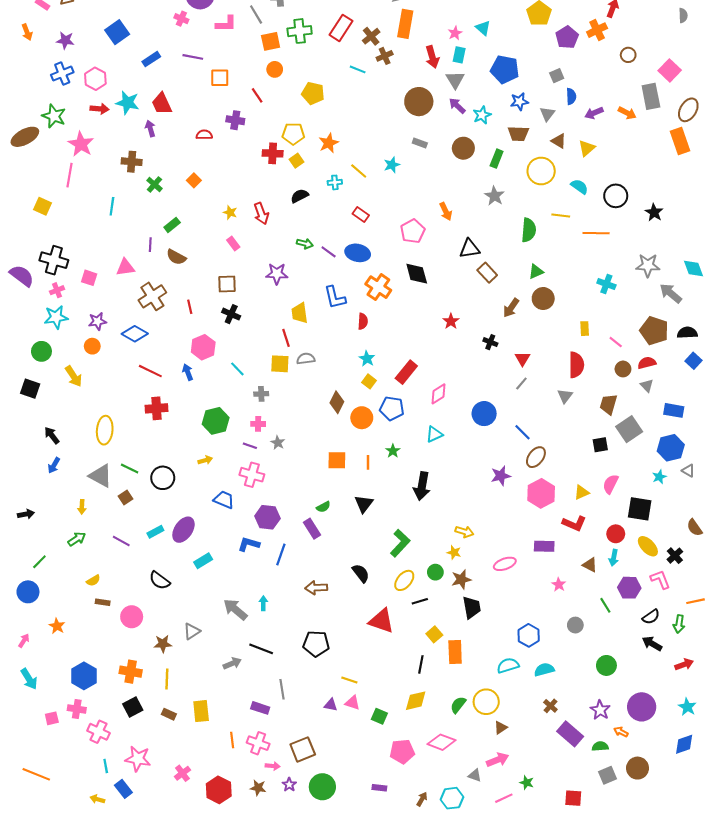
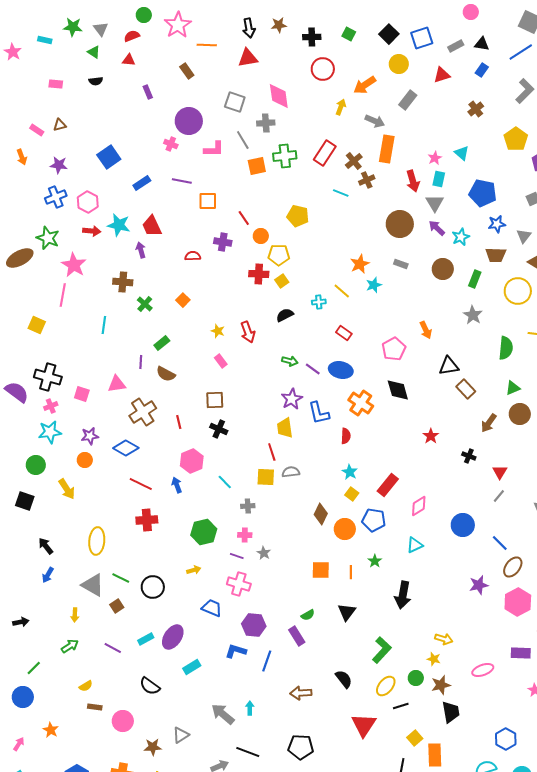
orange circle: (275, 69) -> (261, 236), moved
orange star: (329, 143) -> (360, 264), moved
purple star: (277, 274) -> (292, 399), moved, turned -30
red triangle: (381, 621) -> (364, 725), turned 44

